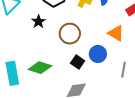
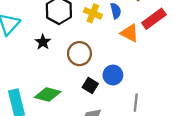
orange triangle: (116, 33) -> (130, 33), moved
gray line: (123, 70) -> (136, 103), moved

